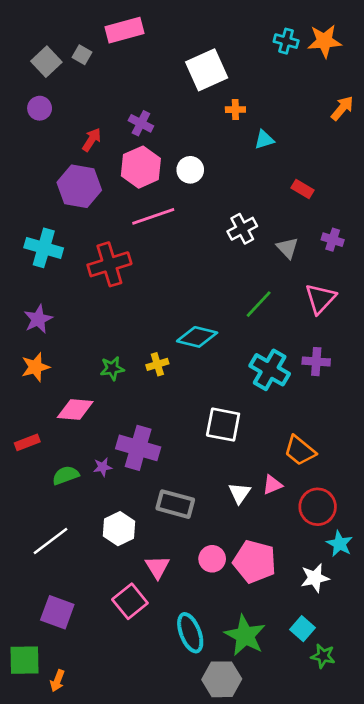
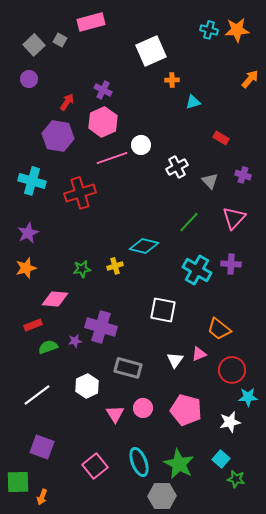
white circle: (190, 170) -> (141, 145), moved
red rectangle: (27, 442) -> (33, 325), moved
cyan star: (340, 544) -> (248, 397), turned -30
pink circle: (212, 559) -> (143, 408), moved
pink square: (130, 601) -> (95, 466), moved

